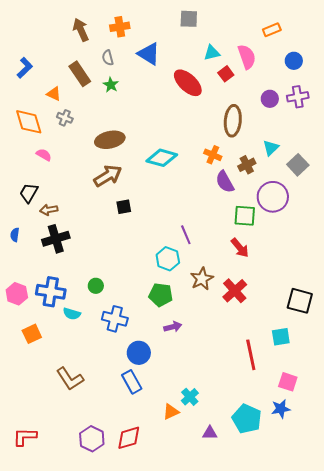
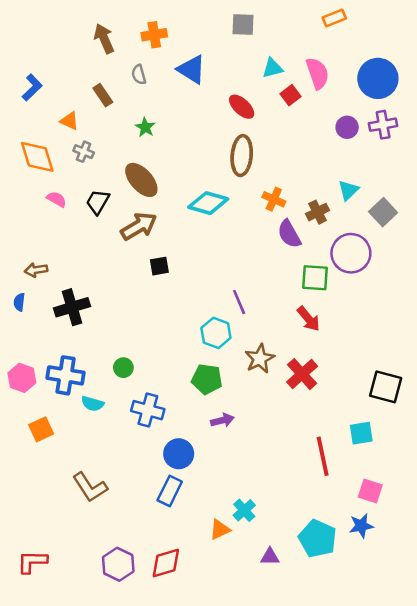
orange rectangle: (272, 30) -> (334, 18), moved
blue circle: (294, 61) -> (378, 78), size x1.8
brown rectangle: (80, 74) -> (103, 95), size x0.7
red ellipse: (188, 83) -> (242, 107), size x0.7
green star: (111, 85) -> (145, 127), moved
brown ellipse: (233, 121) -> (242, 156), moved
brown ellipse: (110, 140) -> (141, 180), turned 60
black trapezoid: (29, 193) -> (98, 202), moved
brown arrow: (49, 210) -> (36, 270), moved
blue rectangle: (132, 382) -> (170, 491), turned 55

